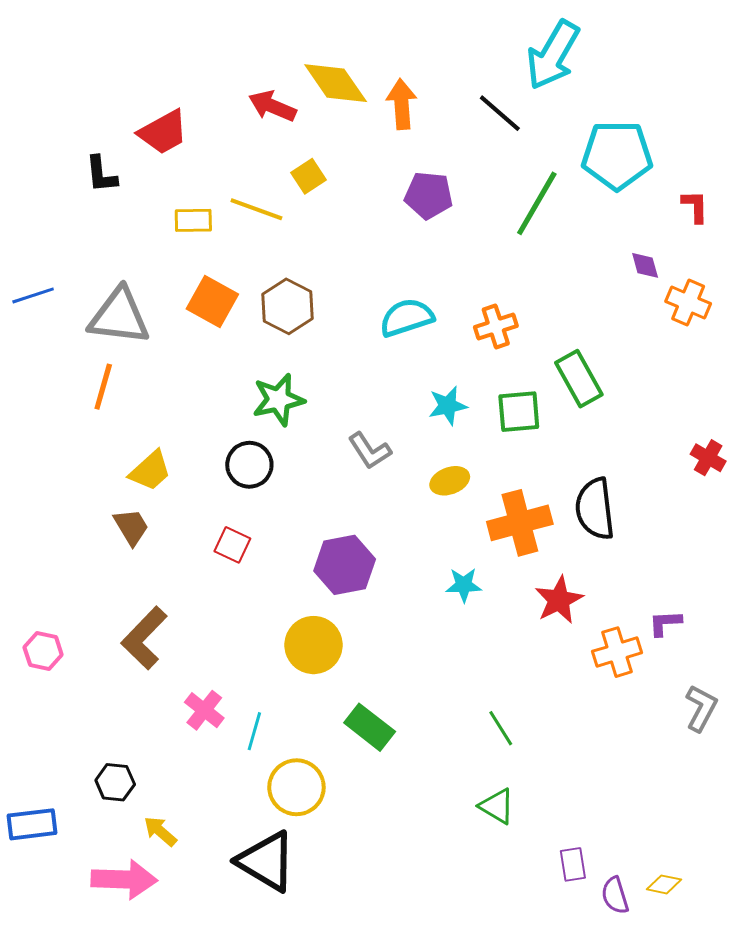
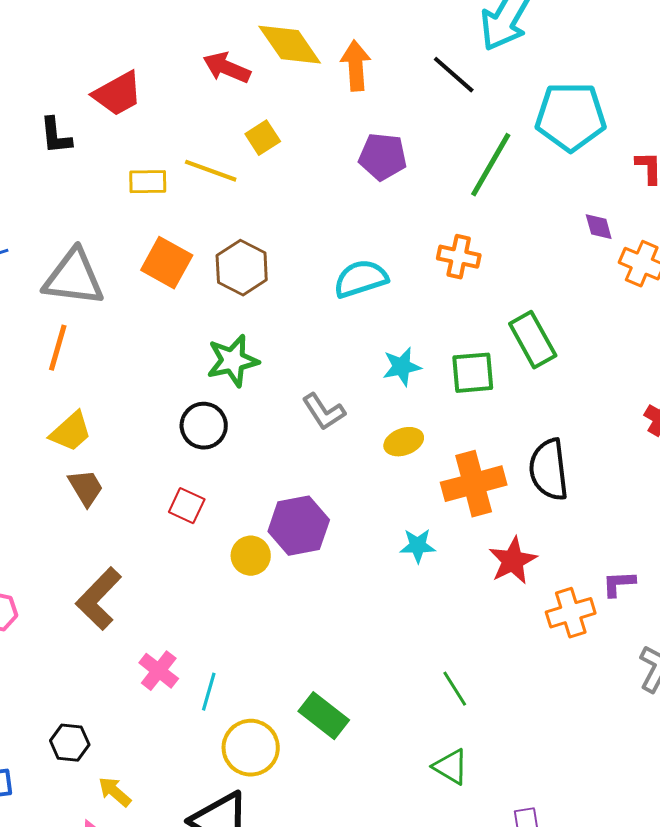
orange cross: (496, 327) -> (459, 257), moved, turned 30
yellow trapezoid: (150, 471) -> (71, 432), moved
yellow circle: (314, 645) -> (251, 556), moved, size x0.7
green rectangle: (370, 727) -> (324, 716), moved

